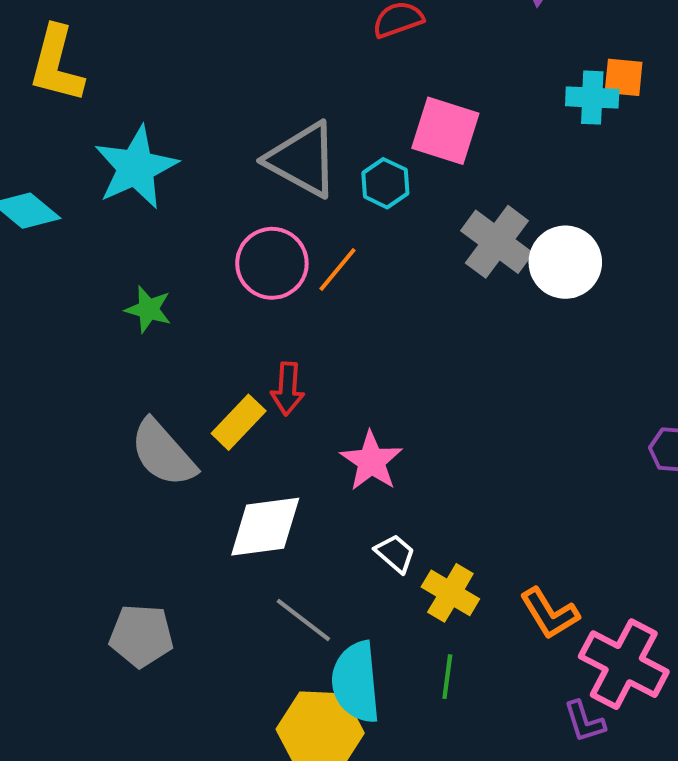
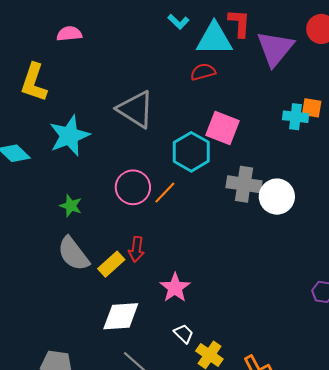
gray triangle: (302, 160) -> (136, 109), moved
cyan hexagon: (385, 183) -> (191, 152), size x1.6
gray cross: (497, 242) -> (244, 184), turned -32
gray semicircle: (163, 453) -> (73, 254), moved

